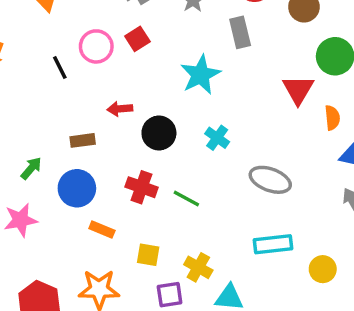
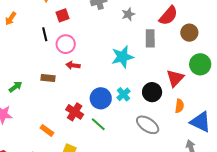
red square: (137, 39) -> (62, 15), moved
pink circle: (96, 46) -> (66, 44), moved
orange semicircle: (332, 118) -> (179, 106), moved
black circle: (159, 133) -> (152, 92), moved
blue circle: (77, 188) -> (101, 98), moved

